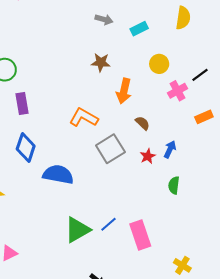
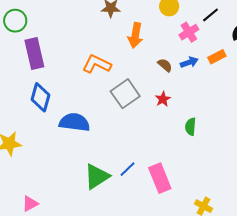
purple rectangle: (22, 104) -> (34, 53), size x1.4
brown semicircle: (142, 123) -> (165, 65), moved
blue arrow: (170, 149) -> (189, 62), moved, turned 48

